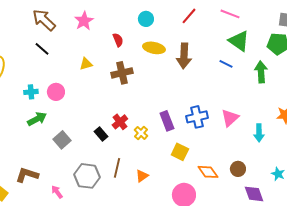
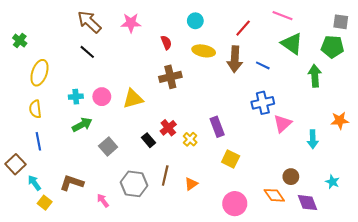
red line: (189, 16) -> (243, 28), moved
pink star: (84, 21) -> (131, 23), turned 30
yellow triangle: (86, 64) -> (133, 99), moved, size x1.5
blue line: (226, 64) -> (263, 65), moved
blue cross: (197, 117) -> (263, 103), moved
orange diamond: (208, 172) -> (274, 195), moved

